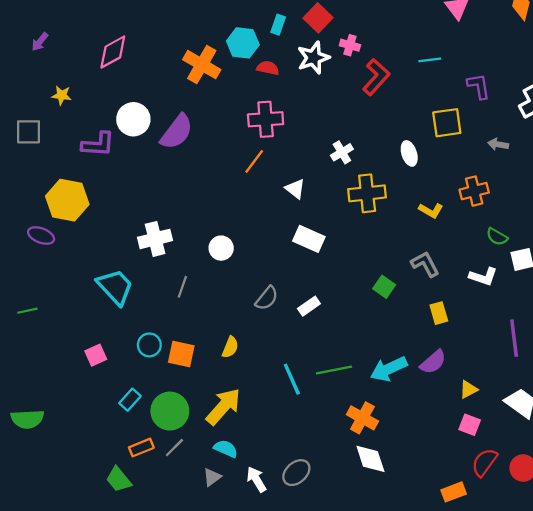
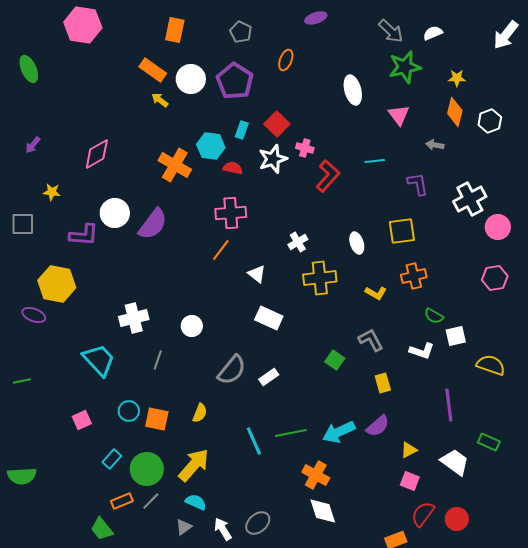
yellow square: (447, 123) -> (402, 231), moved
gray arrow: (498, 144) -> (435, 145), moved
gray semicircle: (267, 298) -> (232, 370), size x1.4

